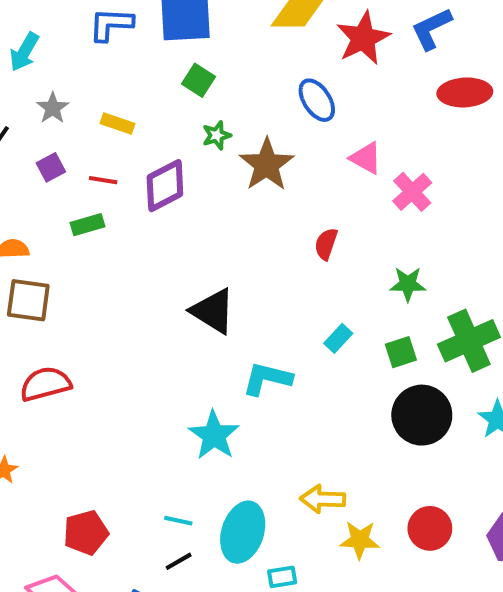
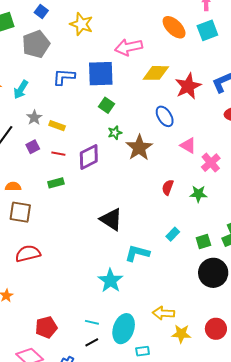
yellow rectangle: (117, 123) -> (57, 126), moved
green rectangle: (88, 225) -> (56, 183), moved
green star: (408, 284) -> (198, 194), moved

